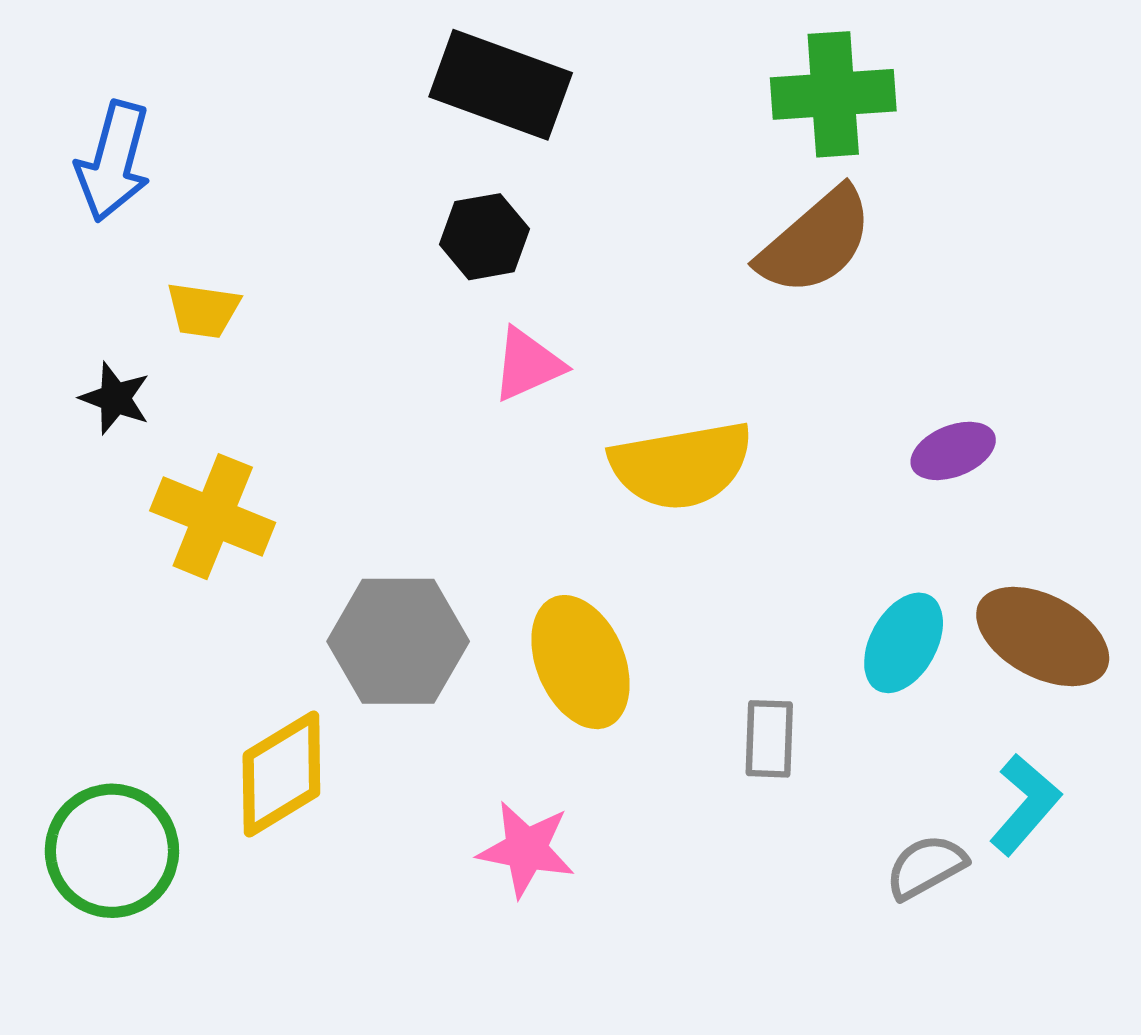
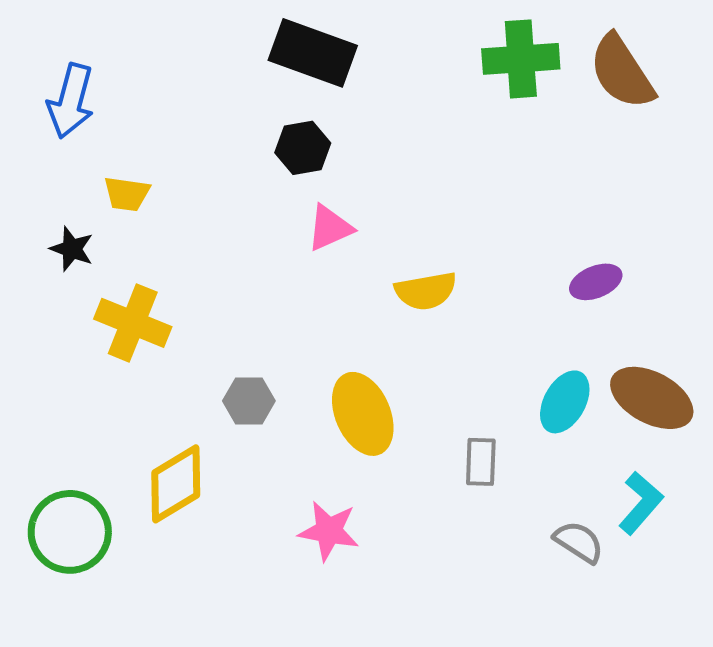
brown semicircle: (816, 241) -> (622, 72), moved, turned 98
yellow semicircle: (681, 465) -> (426, 291), size x0.7
gray hexagon: (398, 641) -> (249, 401), size x0.6
gray semicircle: (926, 867) -> (579, 542), turned 62

